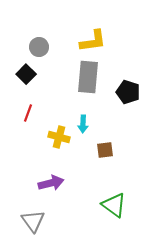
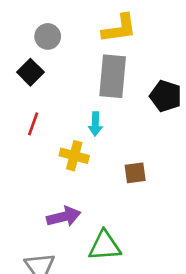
cyan arrow: (83, 124) -> (95, 124), moved
green triangle: (114, 205) -> (105, 246), moved, turned -40

